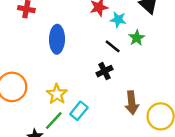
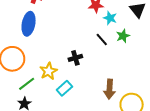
blue ellipse: (57, 39) -> (29, 24), moved
black cross: (105, 71) -> (75, 58), moved
green line: (54, 121) -> (27, 84), moved

